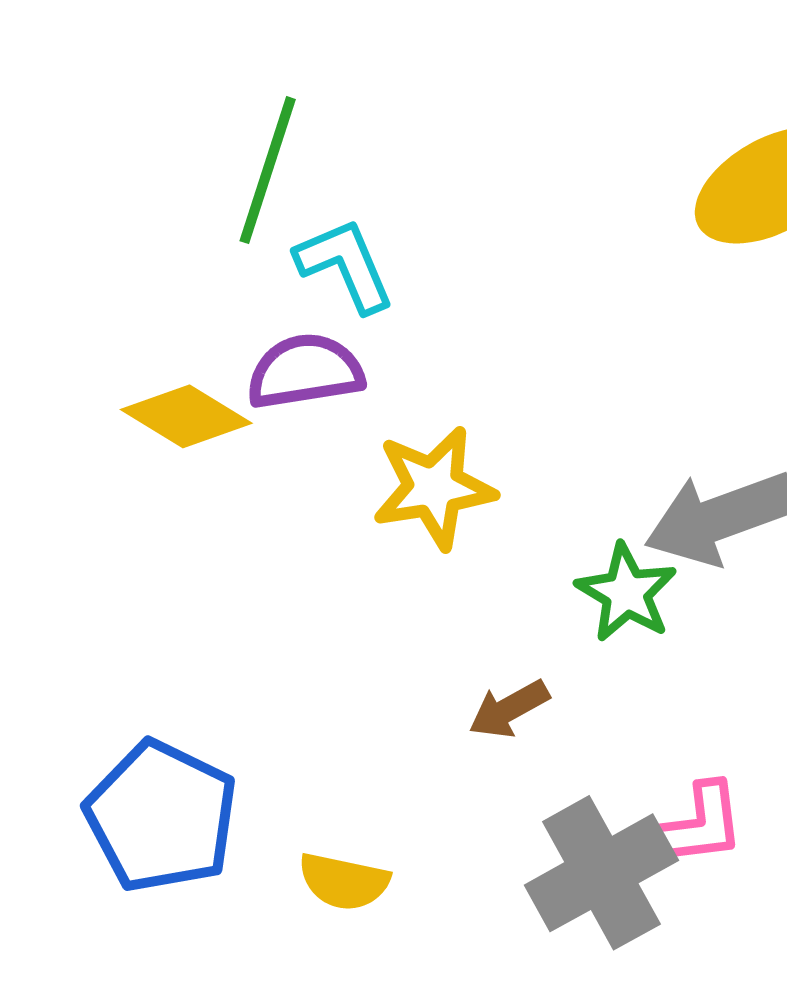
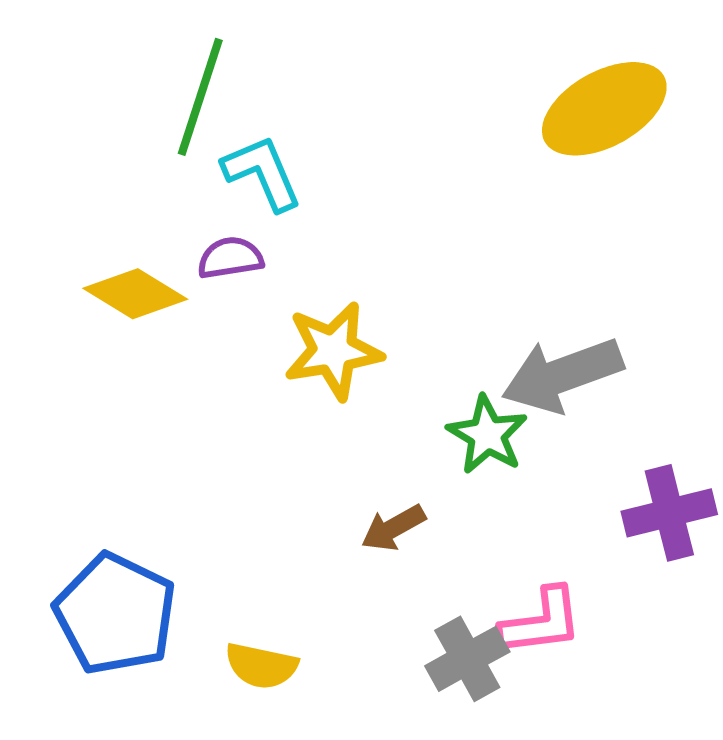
purple semicircle: (305, 371) -> (230, 258), size x0.7
gray cross: (601, 873) -> (467, 659), size x0.7

